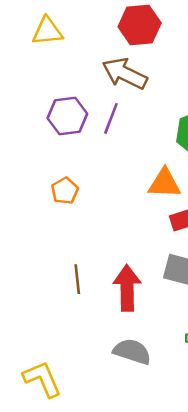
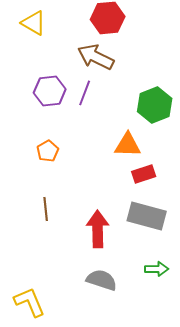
yellow triangle: (47, 31) -> (34, 23), turned 36
brown line: (77, 279) -> (46, 209), moved

